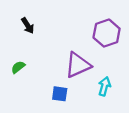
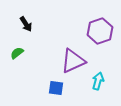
green semicircle: (18, 67) -> (17, 53), moved

